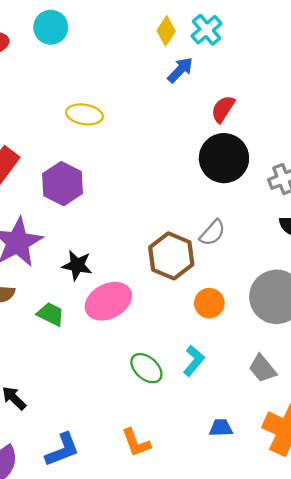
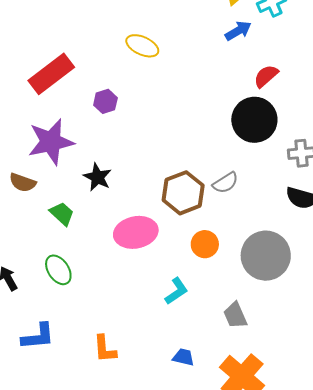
purple hexagon: (63, 184) -> (105, 101), size x0.6
pink ellipse: (108, 301) -> (136, 232), moved
green ellipse: (146, 368) -> (58, 270), moved

